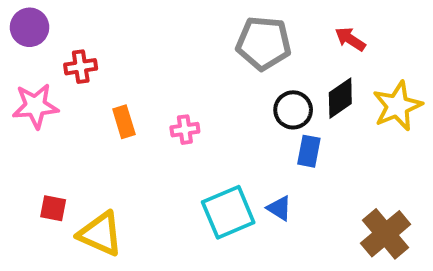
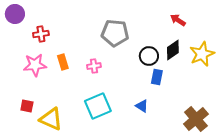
gray pentagon: (264, 43) -> (115, 33), moved
pink star: (35, 106) -> (35, 65), moved
cyan square: (228, 212) -> (98, 106), moved

